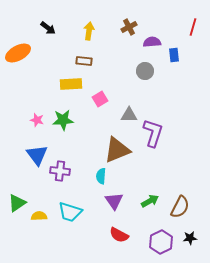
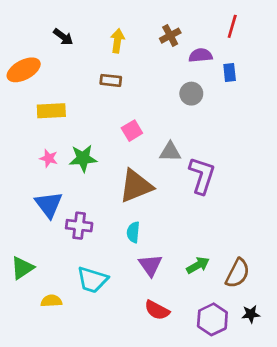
red line: (193, 27) -> (232, 26), moved
yellow rectangle: (71, 84) -> (51, 111), moved
brown triangle: (117, 150) -> (136, 186), moved
yellow semicircle: (39, 216) -> (51, 301), moved

